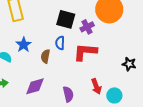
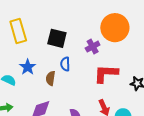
black square: (66, 19) -> (57, 38), moved
red L-shape: (85, 52) -> (106, 74), moved

